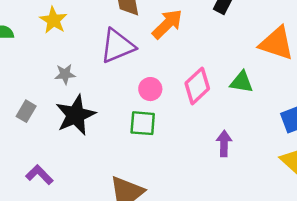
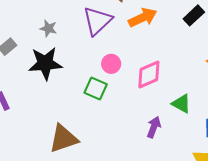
purple triangle: (117, 46) -> (97, 21), turned -40
green triangle: (242, 82) -> (181, 104), moved

